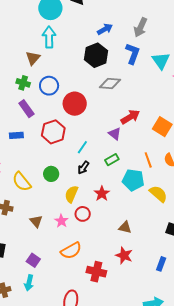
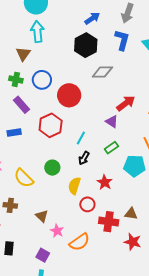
pink star: (61, 221) -> (57, 231), moved
red cross: (96, 272) -> (109, 222), moved

